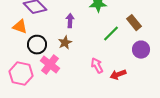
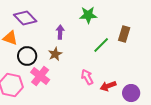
brown rectangle: (134, 23) -> (124, 34), turned 56
purple circle: (141, 50) -> (131, 93), moved

